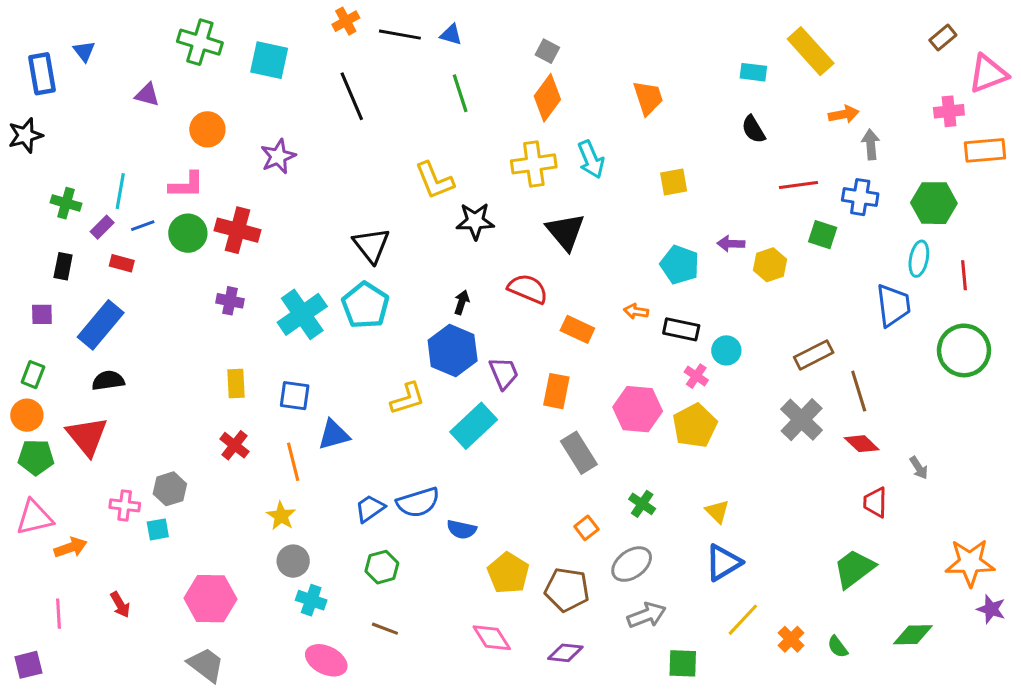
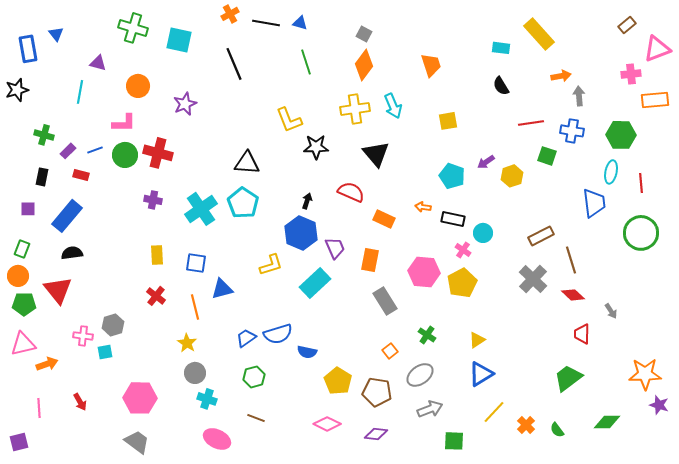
cyan line: (120, 191) -> (80, 92), moved
purple arrow: (731, 244) -> (486, 162), turned -36
black triangle: (371, 245) -> (247, 163), turned -48
yellow triangle: (717, 511) -> (477, 340), turned 42
pink diamond: (492, 638) -> (327, 424), turned -32

